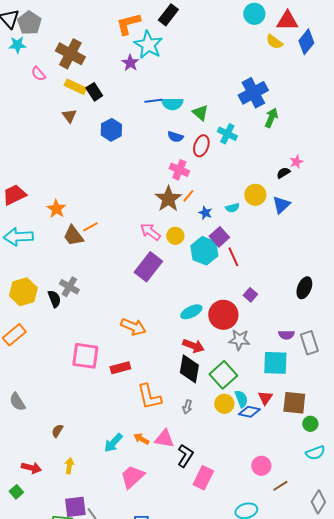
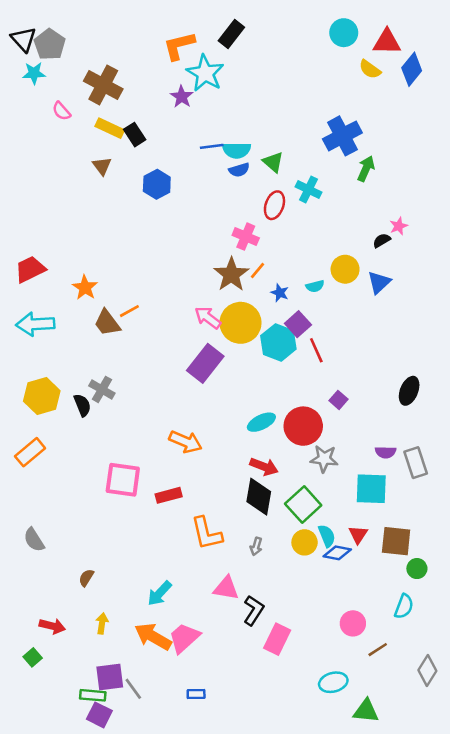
blue semicircle: (175, 137) -> (239, 170), moved, turned -35
yellow circle: (175, 236) -> (240, 323), size x1.8
orange arrow: (141, 439) -> (153, 637), moved, size x1.8
cyan semicircle: (315, 453) -> (404, 606), moved, turned -48

